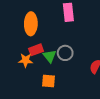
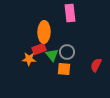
orange ellipse: (31, 24) -> (44, 32), moved
orange square: (49, 81) -> (64, 69), moved

